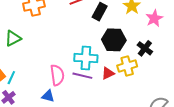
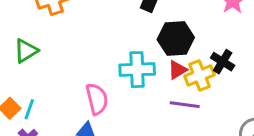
black cross: (145, 48) -> (223, 62), moved
red triangle: (108, 73) -> (177, 70), moved
purple line: (82, 76) -> (185, 105), moved

